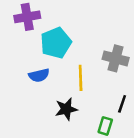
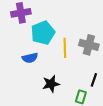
yellow line: (81, 78) -> (65, 48), moved

